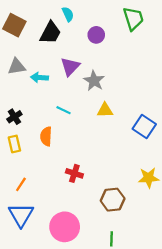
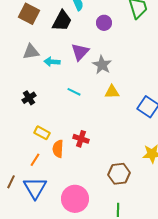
orange semicircle: (46, 136) -> (58, 149), moved
yellow rectangle: (14, 144) -> (42, 133), moved, turned -49
red cross: (74, 173) -> (81, 139), moved

